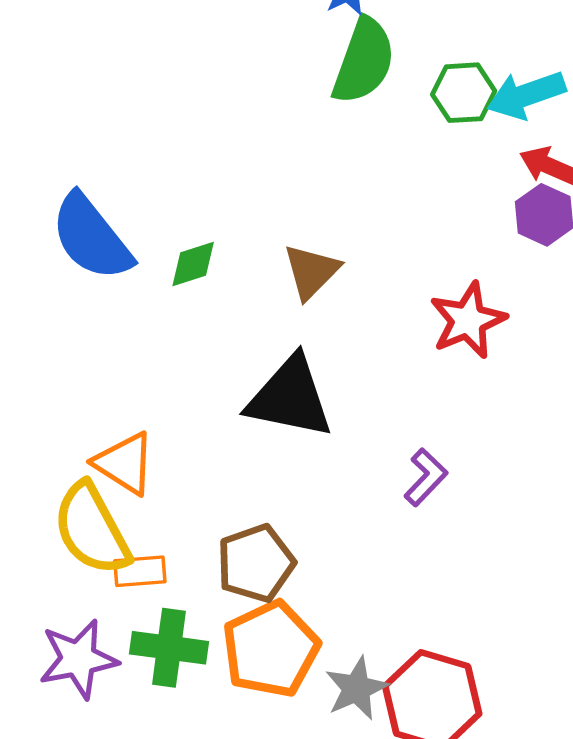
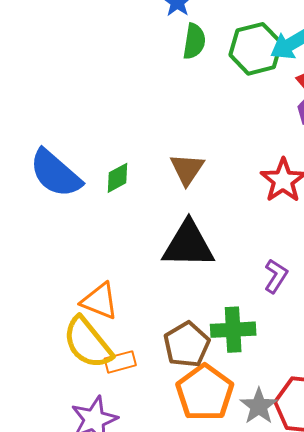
green semicircle: (364, 61) -> (194, 41), size x0.7
green hexagon: (464, 93) -> (256, 49), size x1.4
green cross: (169, 648) -> (233, 330), moved

